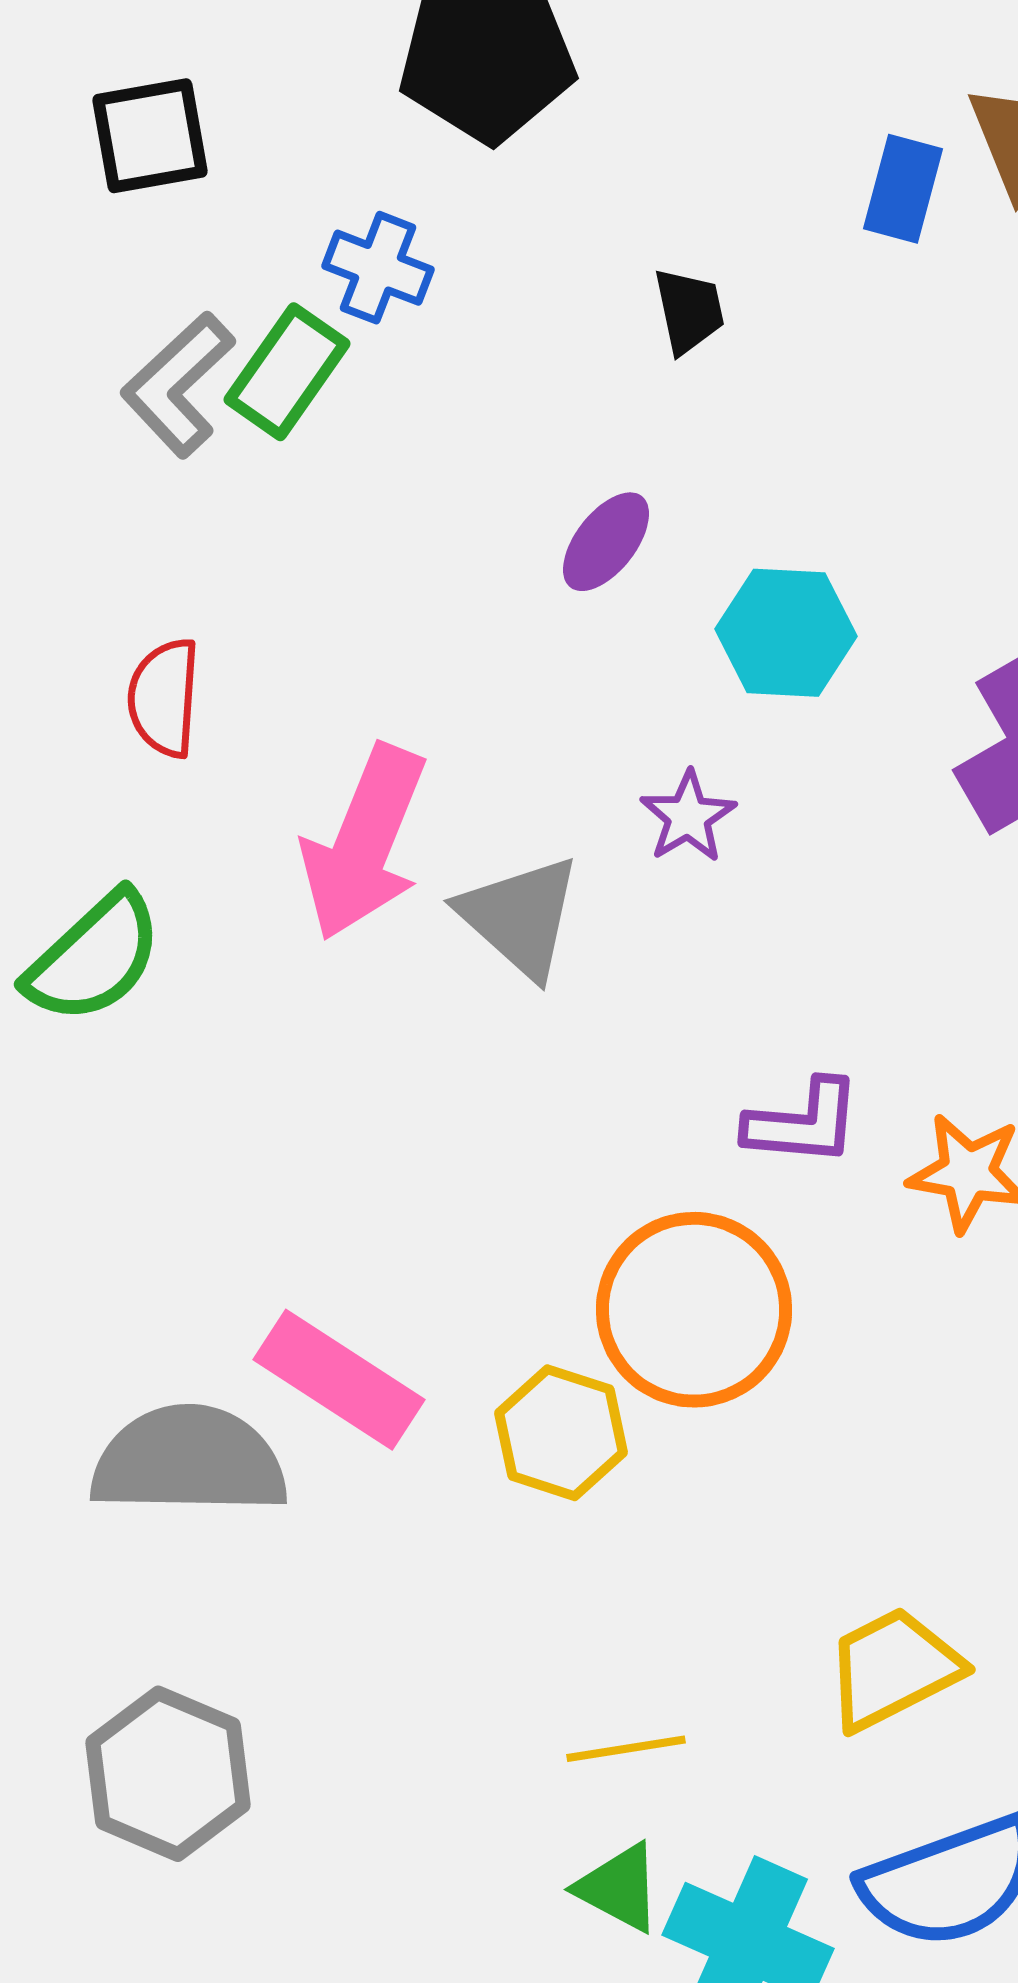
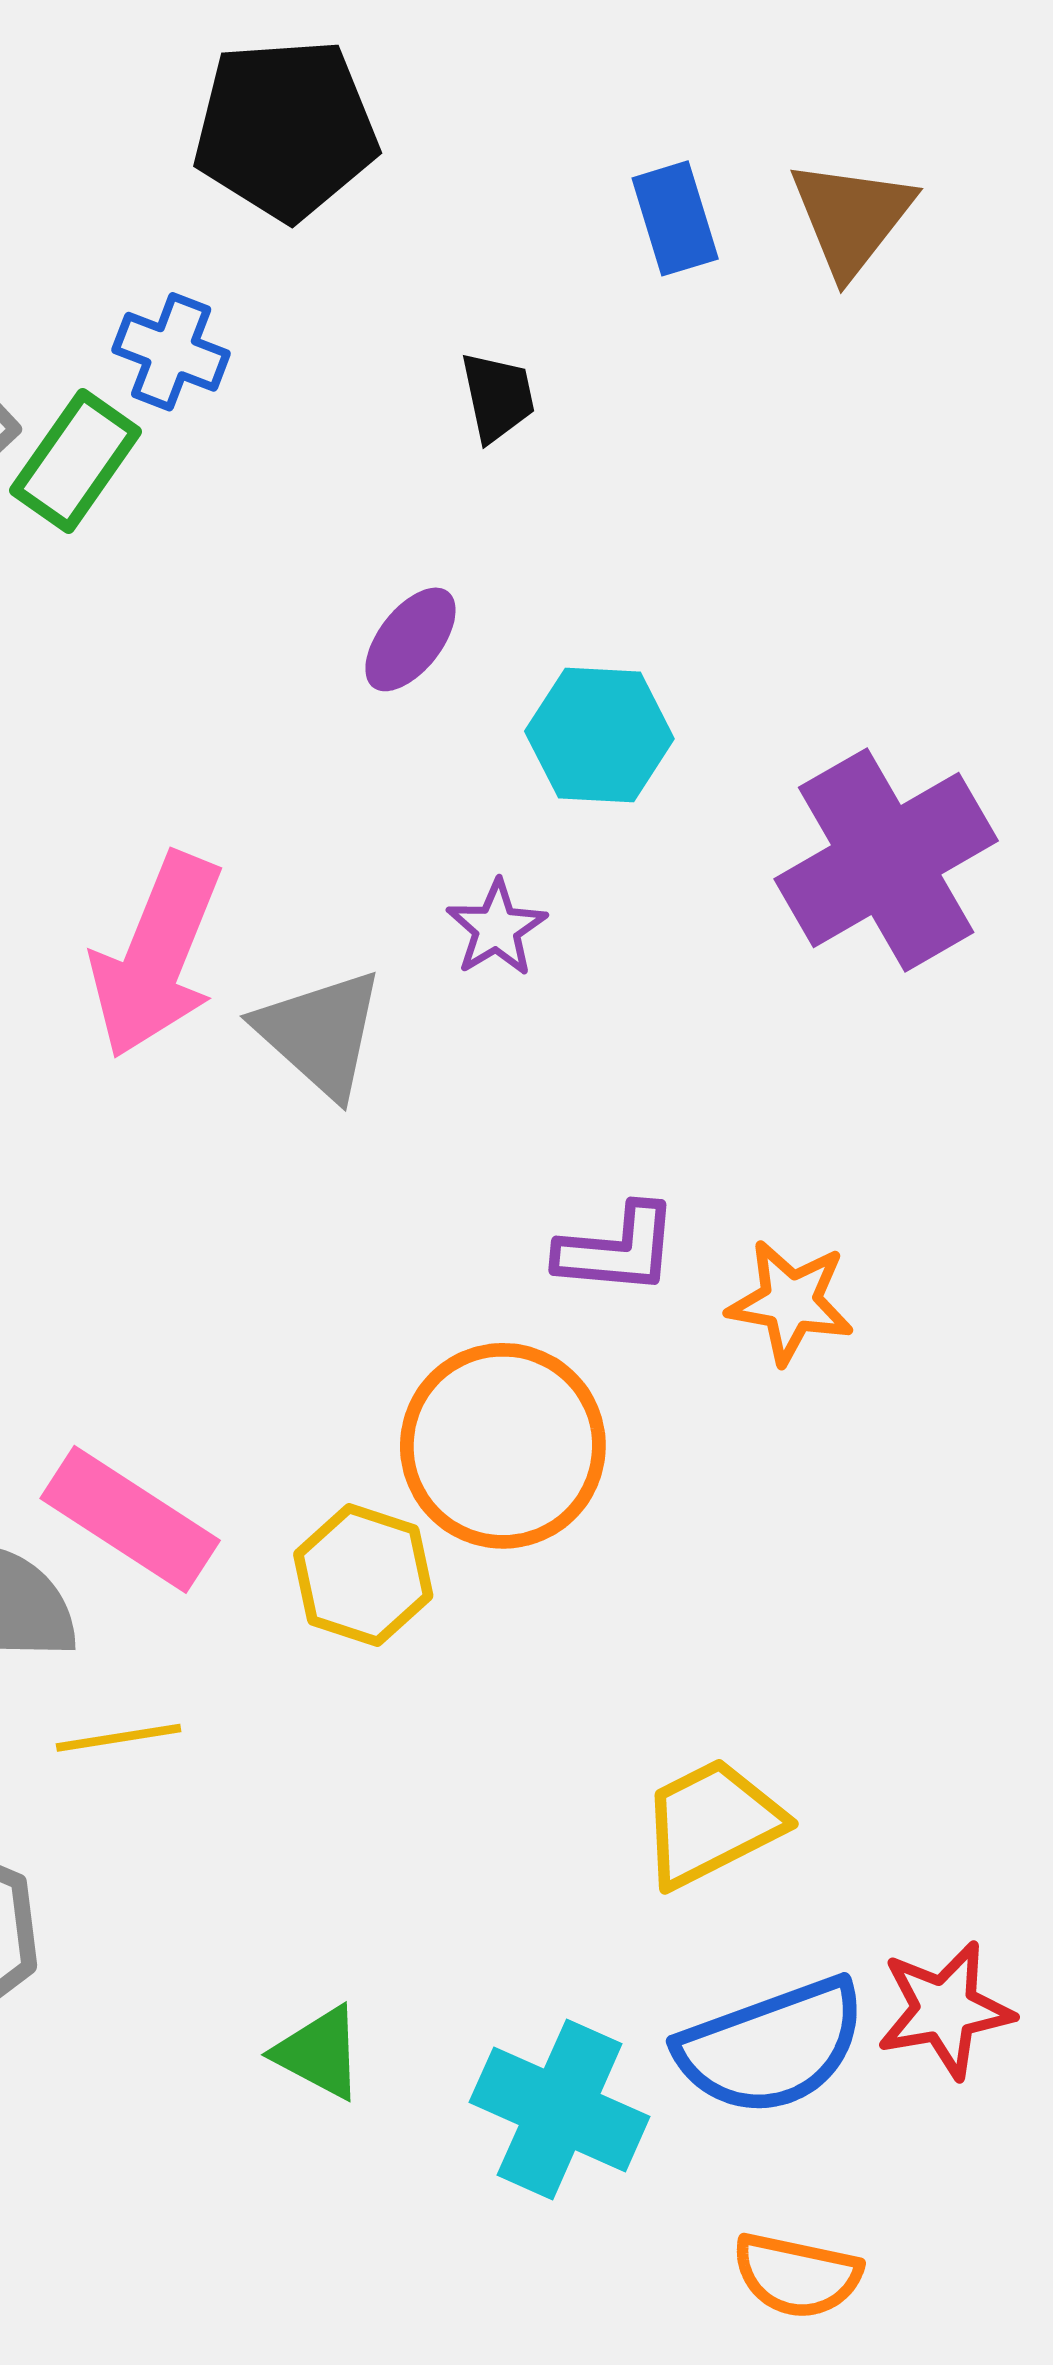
blue rectangle: (903, 189) -> (675, 218), moved, turned -32
yellow line: (626, 1749) -> (119, 1738), moved
green triangle: (619, 1888) -> (319, 2053), moved

